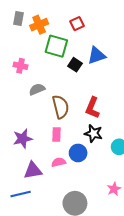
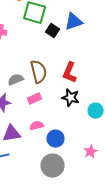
gray semicircle: (37, 89) -> (16, 80), moved
pink rectangle: (56, 134) -> (35, 99), turned 64
blue circle: (78, 153) -> (56, 139), moved

